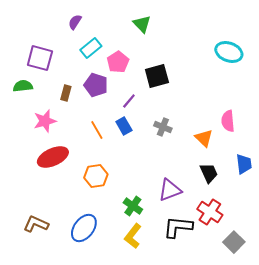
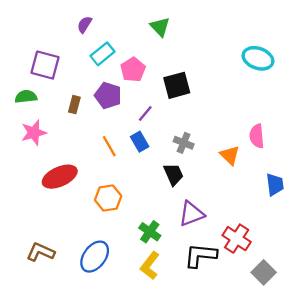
pink star: (45, 121) -> (34, 133), moved
black trapezoid: (209, 173) -> (173, 174), moved

